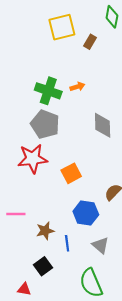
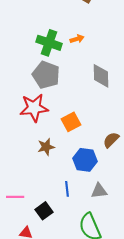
pink line: (16, 214) -> (15, 197), moved
brown star: (45, 231) -> (46, 147), moved
gray triangle: (100, 245) -> (99, 191), turned -48

